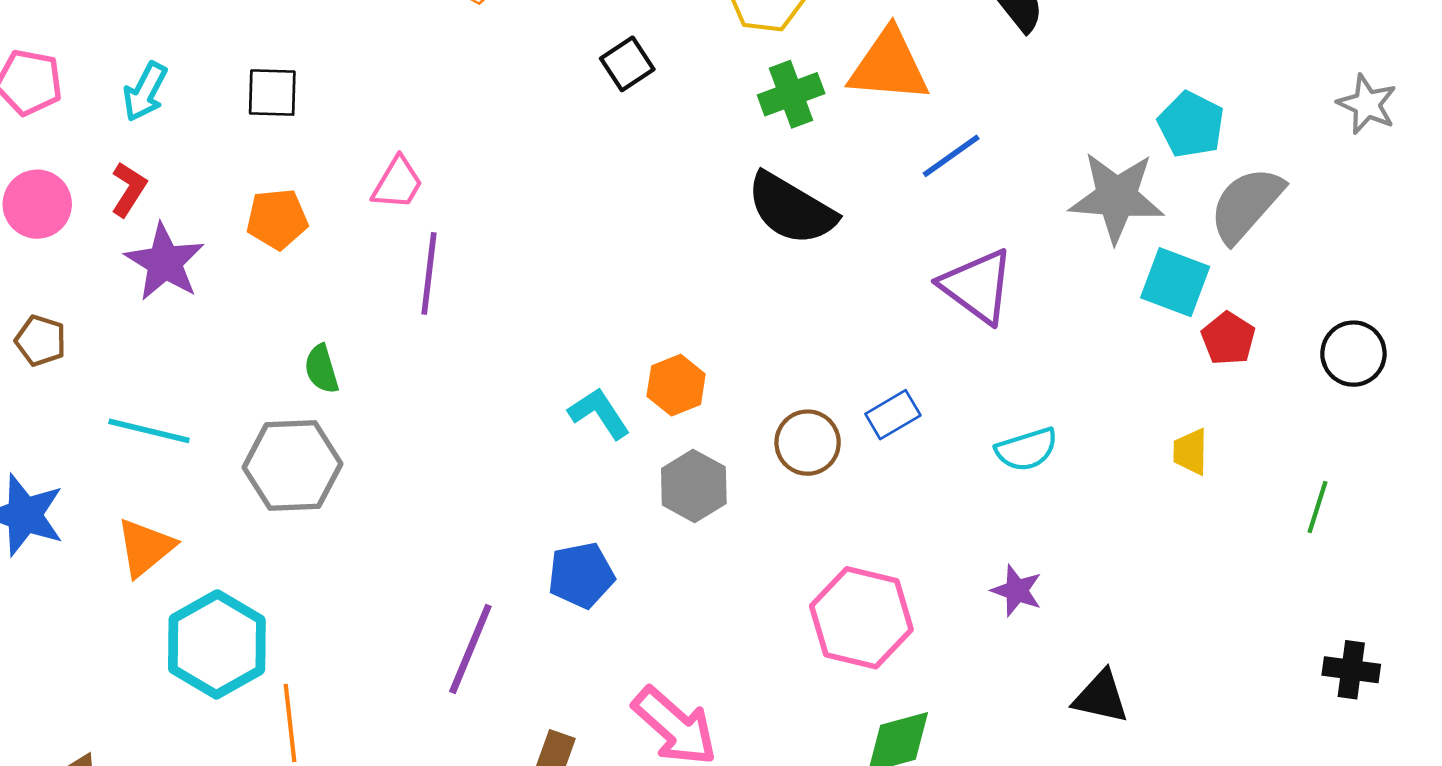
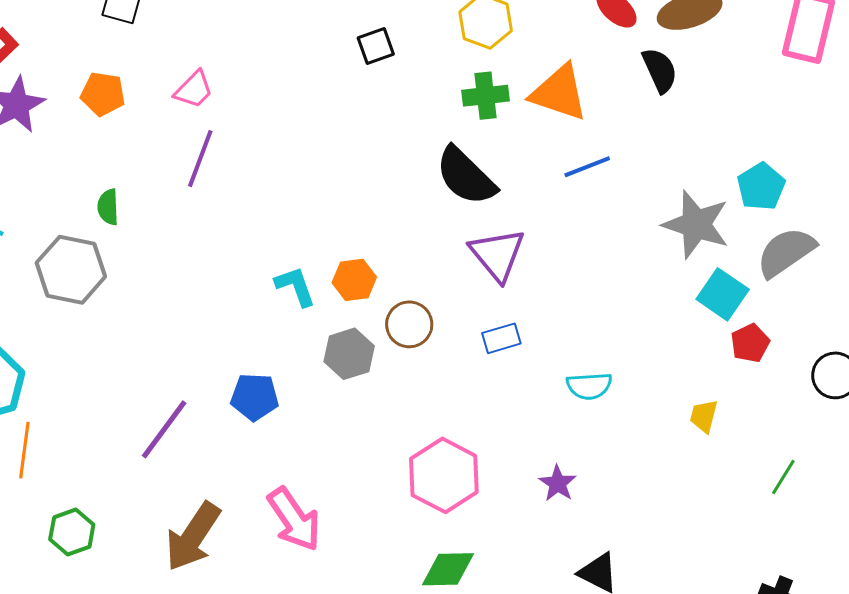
purple triangle: (977, 286) -> (497, 255), moved
brown circle: (808, 443) -> (409, 324), moved

